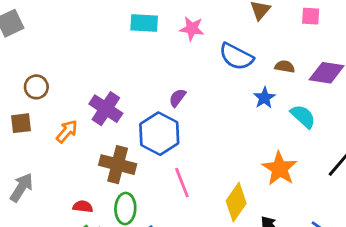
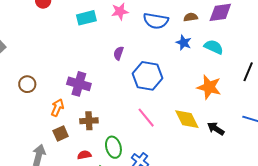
purple semicircle: (177, 98) -> (118, 53), moved
brown square: (21, 123) -> (61, 133), moved
blue hexagon: (159, 134) -> (147, 76), moved
brown cross: (118, 165) -> (89, 121), moved, size x0.7
yellow diamond: (236, 202) -> (187, 119), turned -44

